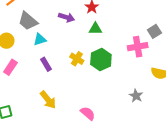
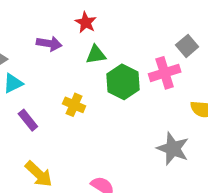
green hexagon: (101, 59) -> (123, 82), moved
gray star: (136, 96) -> (173, 149), size x1.5

